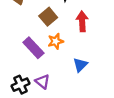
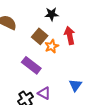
orange star: (56, 41) -> (52, 46), moved
blue triangle: (80, 65) -> (75, 85), moved

